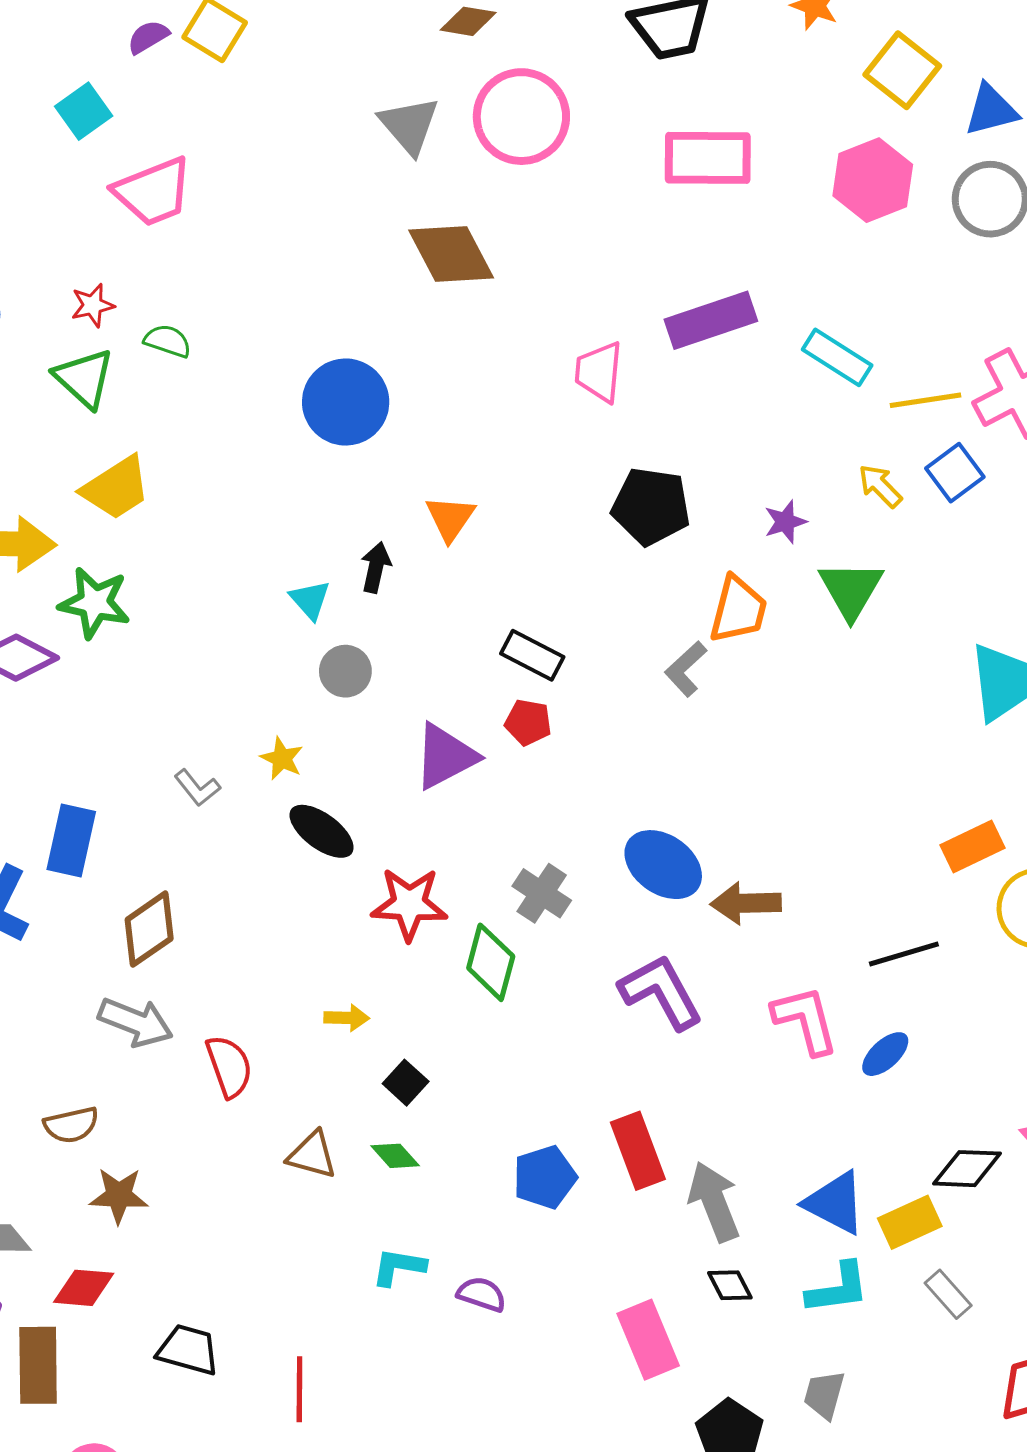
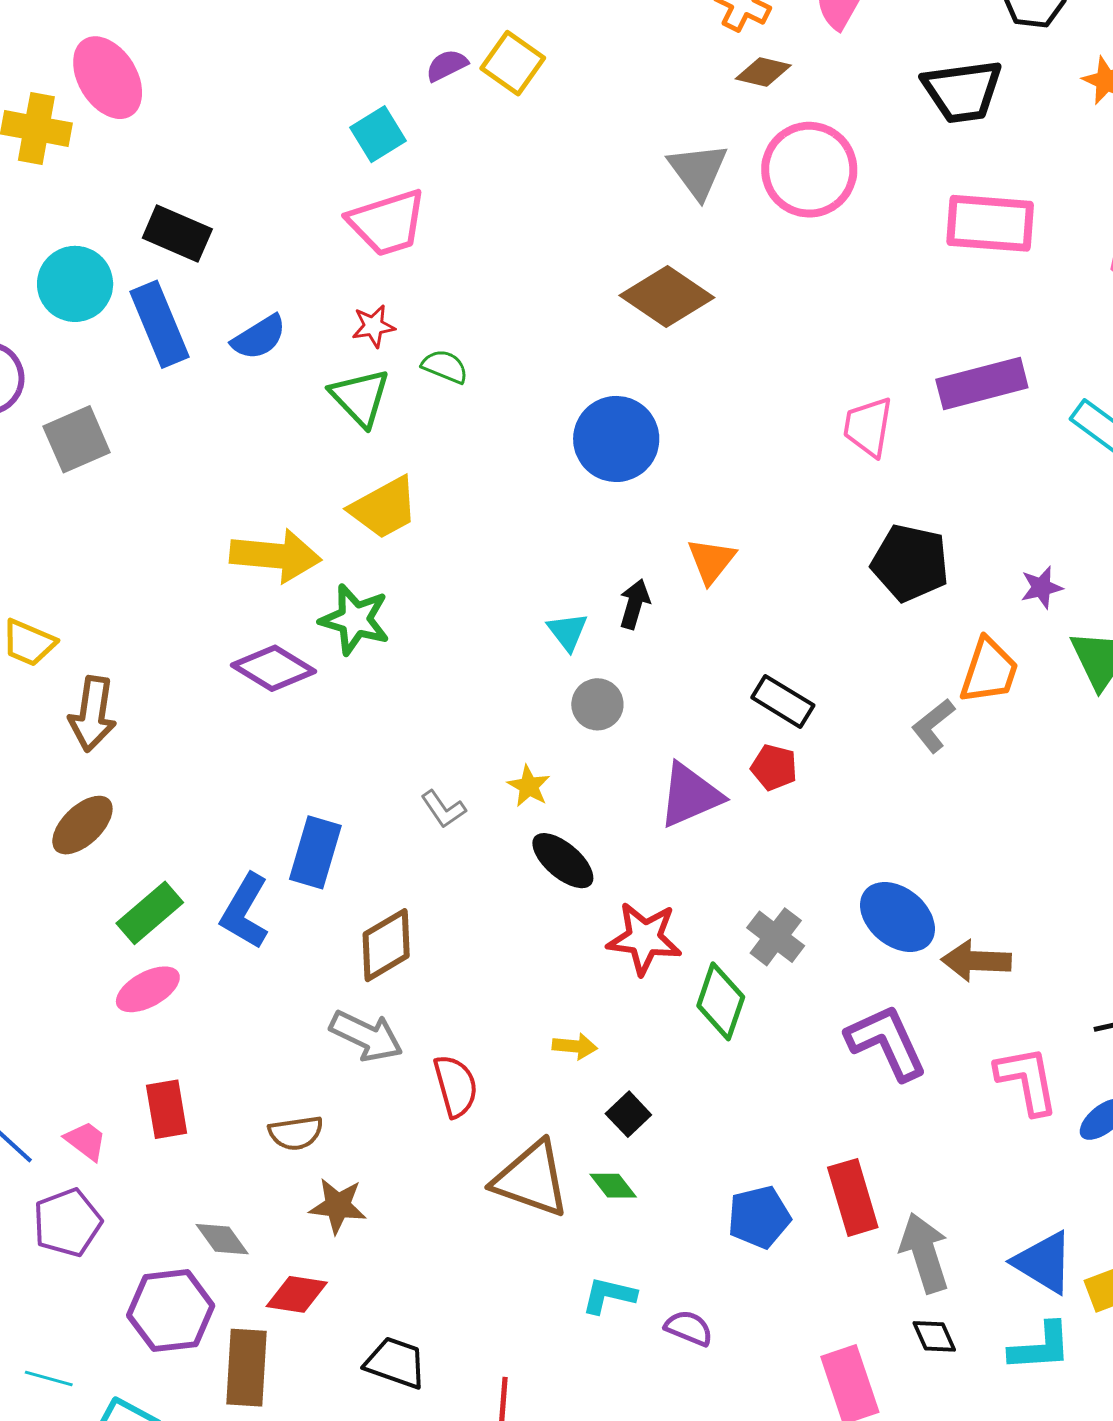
pink trapezoid: (153, 192) -> (387, 223), moved
brown diamond: (451, 254) -> (667, 296), moved, turned -32
brown triangle: (312, 1155) -> (531, 1179), size x1.6

